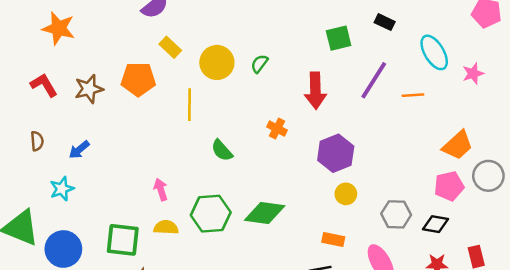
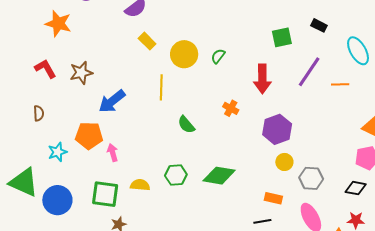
orange pentagon: (138, 79) -> (89, 136), moved
blue arrow: (79, 150) -> (112, 101), moved, size x1.6
pink arrow: (161, 189) -> (113, 153), moved
green hexagon: (211, 214) -> (176, 175), size x0.7
gray hexagon: (396, 214) -> (311, 178), moved

